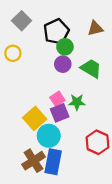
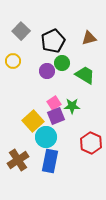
green circle: (65, 47) -> (62, 63), moved
purple circle: (63, 64) -> (47, 71), moved
brown cross: (33, 161) -> (18, 160), moved

